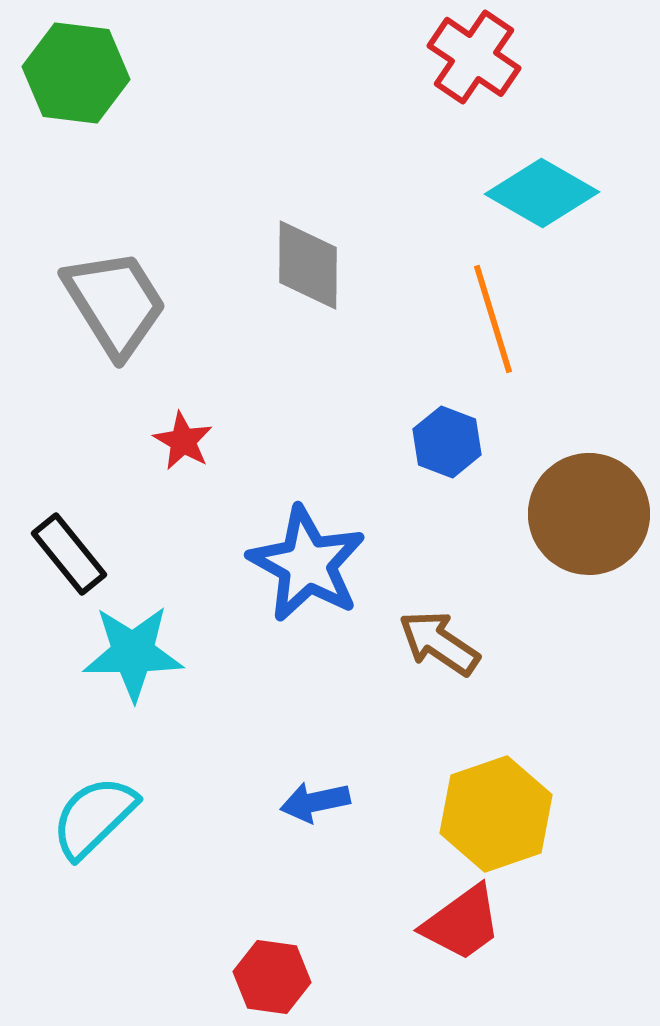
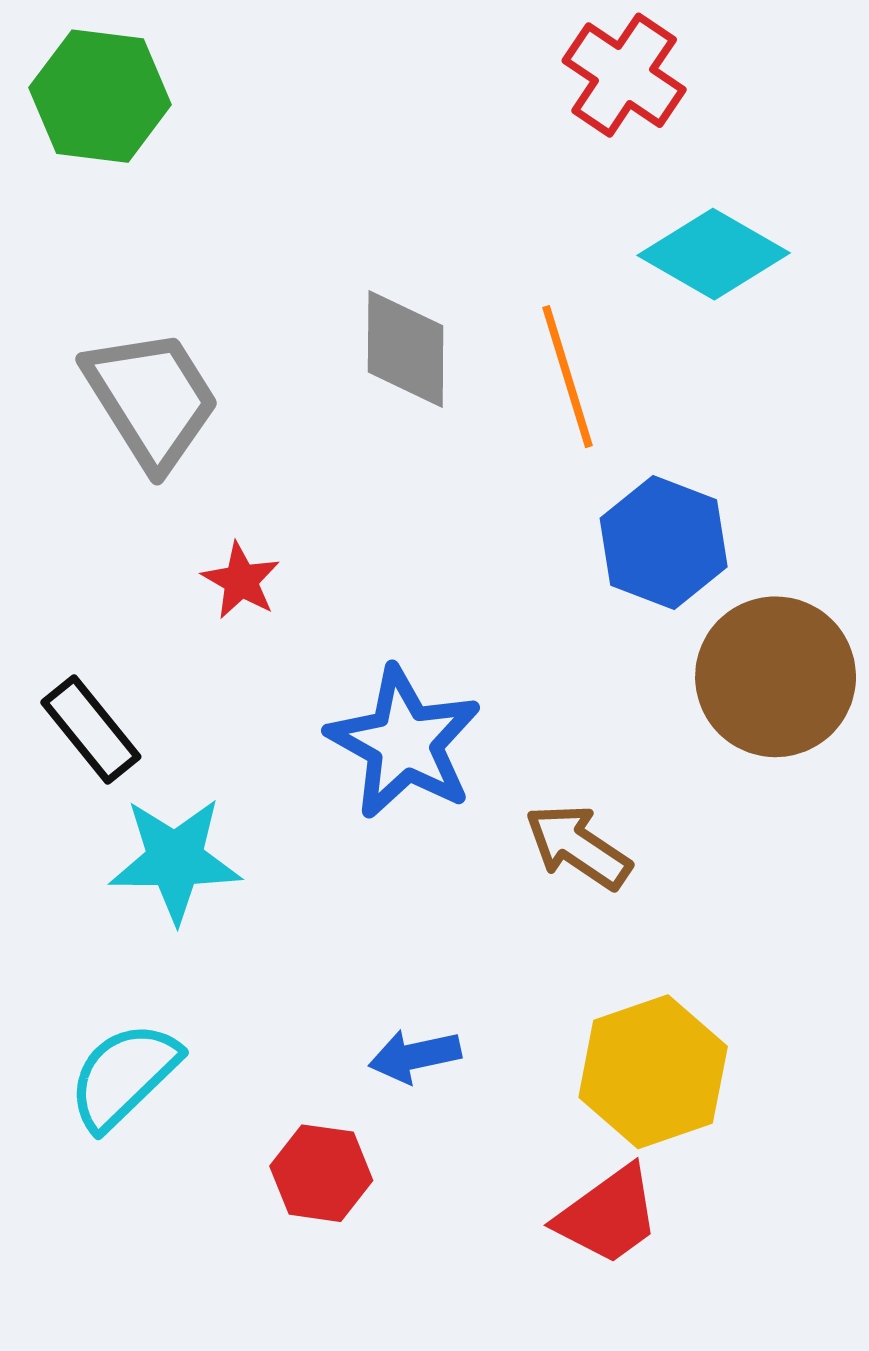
orange line: (493, 319) -> (567, 377), moved
blue hexagon: (447, 442) -> (664, 542), moved, size x1.4
red hexagon: (272, 977) -> (321, 1173), moved

